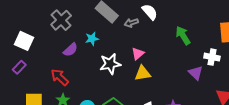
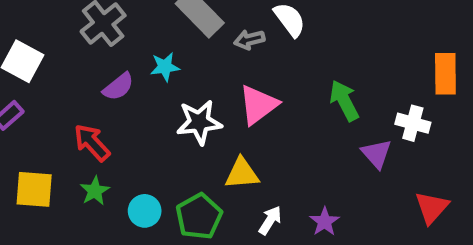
green arrow: (183, 35) -> (344, 101), moved
pink triangle: (138, 54) -> (258, 105), size x1.5
yellow triangle: (143, 73) -> (242, 173), moved

